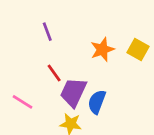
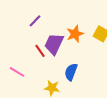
purple line: (47, 32) -> (35, 21), turned 64
purple trapezoid: (73, 92) -> (54, 44), moved

